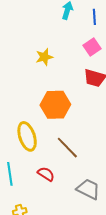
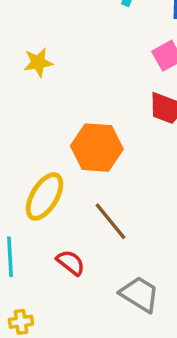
yellow star: (44, 57) -> (38, 62), moved
yellow ellipse: (27, 136) -> (44, 197), turned 44

